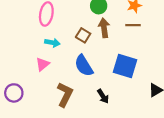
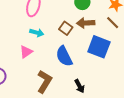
brown line: (133, 25) -> (113, 23), turned 40
brown arrow: (104, 28) -> (86, 23), turned -90
blue square: (125, 66) -> (99, 47), moved

